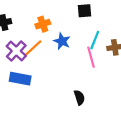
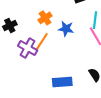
blue rectangle: (20, 79) -> (62, 82), moved

